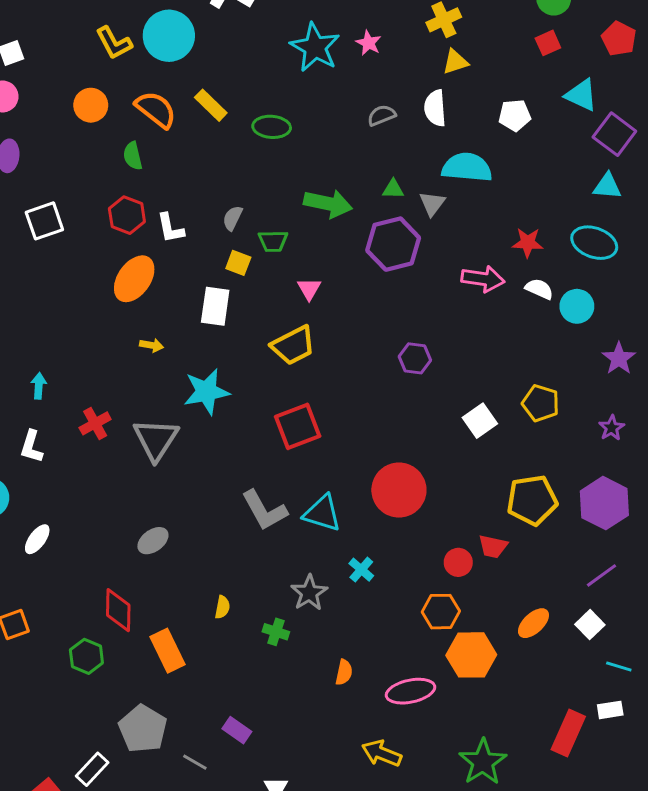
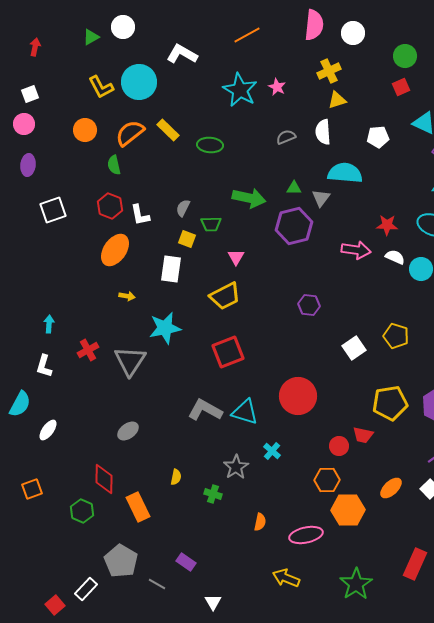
orange semicircle: (156, 110) -> (130, 133), turned -76
gray L-shape: (264, 510) -> (205, 410), turned 148

